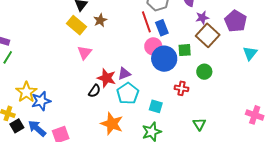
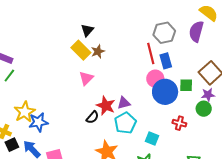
purple star: (202, 18) -> (208, 95), moved
brown star: (100, 20) -> (98, 51), moved

